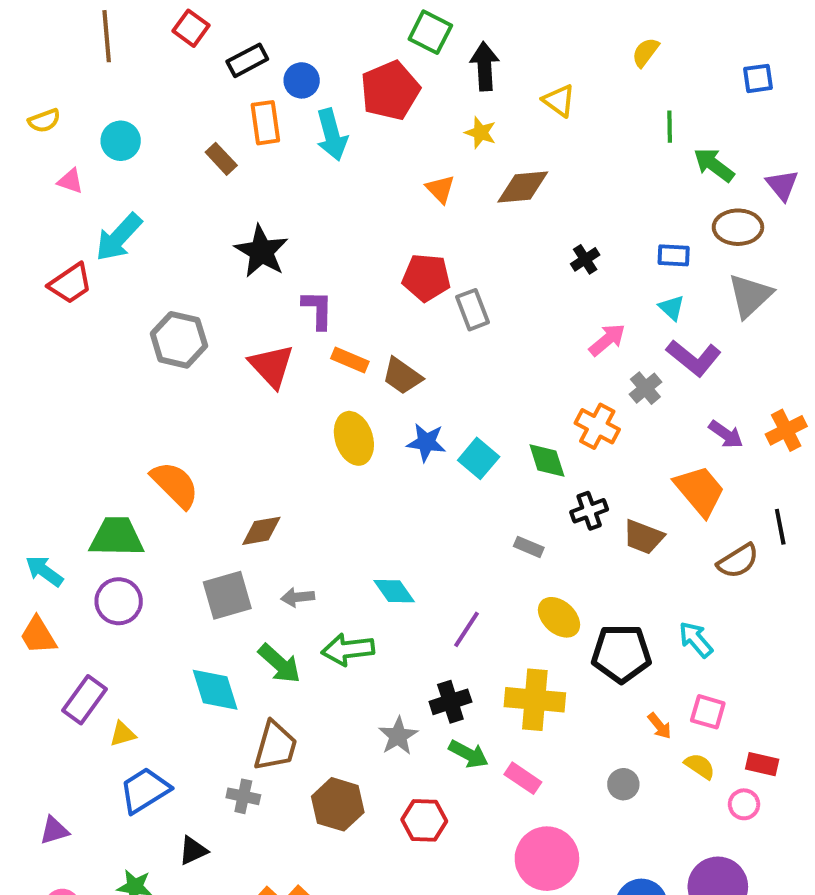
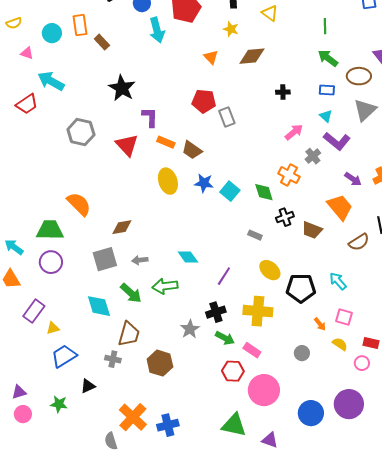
orange rectangle: (265, 123) -> (80, 25), moved
green arrow: (714, 165) -> (328, 58), moved
cyan arrow: (119, 237) -> (51, 81), turned 76
black cross: (585, 259) -> (283, 92), turned 32
red hexagon: (424, 820) -> (233, 371), moved
purple triangle: (54, 830) -> (19, 392), moved

